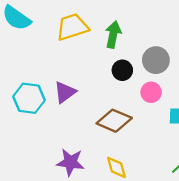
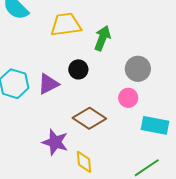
black circle: (122, 70) -> (78, 69), moved
purple star: (70, 162) -> (55, 142), moved

